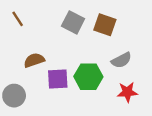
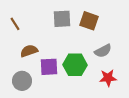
brown line: (18, 19) -> (15, 24), moved
gray square: (73, 22) -> (62, 19), turned -30
gray circle: (14, 96) -> (22, 81), moved

